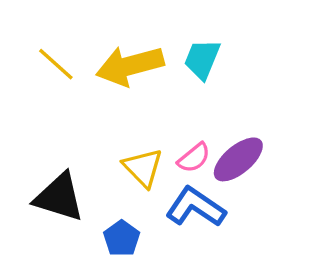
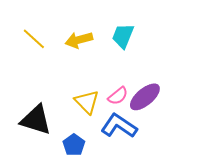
yellow arrow: (130, 66) -> (79, 40), size x0.7

